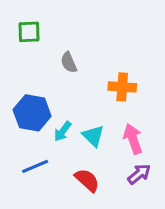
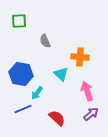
cyan arrow: (63, 131) -> (37, 93), moved
cyan triangle: (93, 136) -> (61, 74), moved

